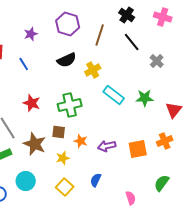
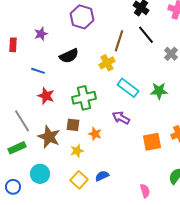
purple star: (31, 34) -> (41, 34), moved
brown line: (100, 35) -> (119, 41), moved
black semicircle: (67, 60) -> (69, 56), moved
blue line: (24, 64) -> (38, 71), moved, turned -40
purple arrow: (107, 146) -> (121, 118), moved, turned 42
blue semicircle: (96, 180) -> (102, 176), moved, turned 40

